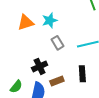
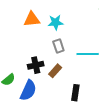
black rectangle: (82, 74) -> (75, 93), moved
brown rectangle: (57, 81) -> (55, 71), moved, turned -40

